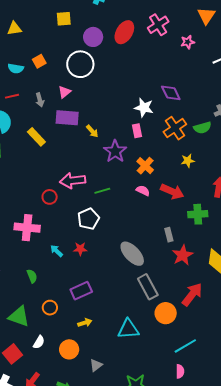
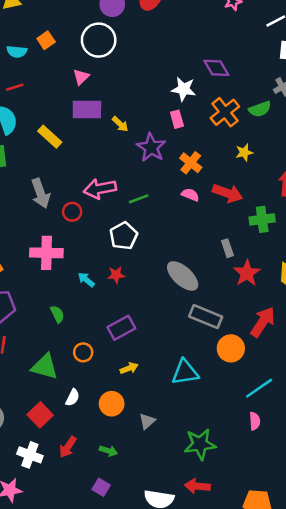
gray arrow: (40, 100) -> (41, 193), moved, size x1.6
gray rectangle: (148, 287) -> (206, 317), turned -35

